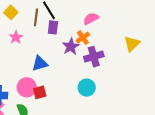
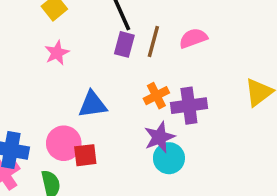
brown line: (36, 17) -> (153, 41), moved
orange cross: (83, 38) -> (156, 96), moved
purple star: (71, 46) -> (159, 137), moved

